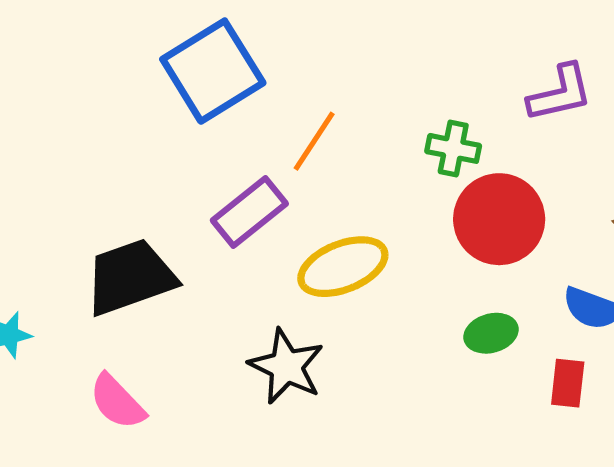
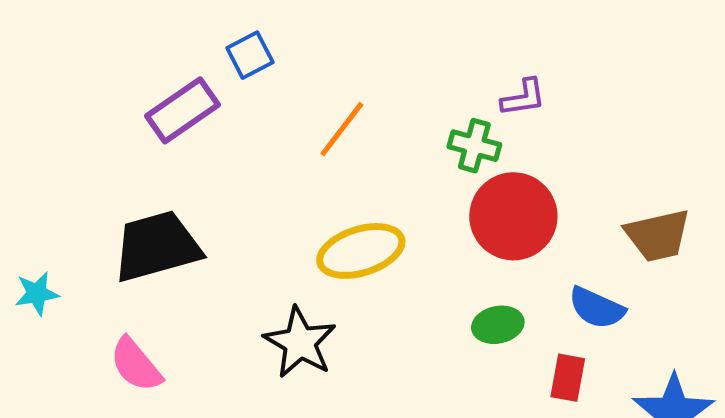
blue square: (213, 71) -> (250, 55), size x0.5
purple L-shape: (560, 93) -> (523, 98), moved, size x0.7
purple rectangle: (249, 212) -> (183, 110), moved

